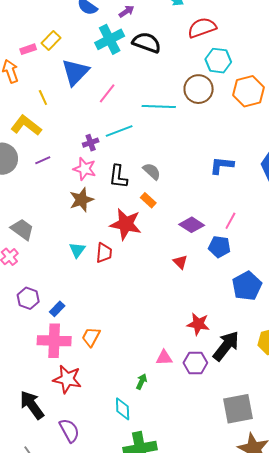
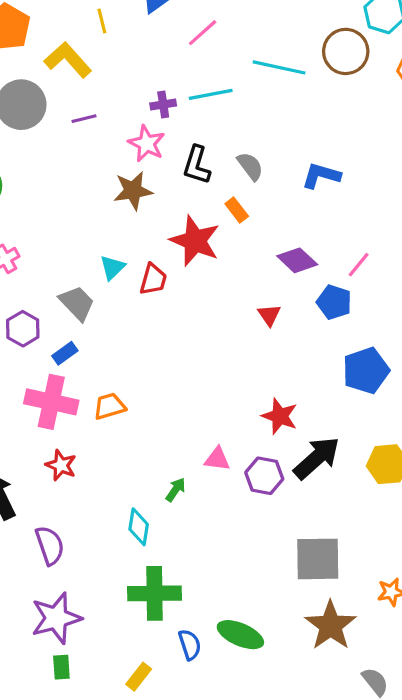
blue L-shape: (222, 165) -> (321, 176), moved
gray trapezoid: (22, 229) -> (77, 303), moved
orange trapezoid: (91, 337) -> (110, 406), turned 35
red star: (67, 379) -> (61, 465), size x0.7

